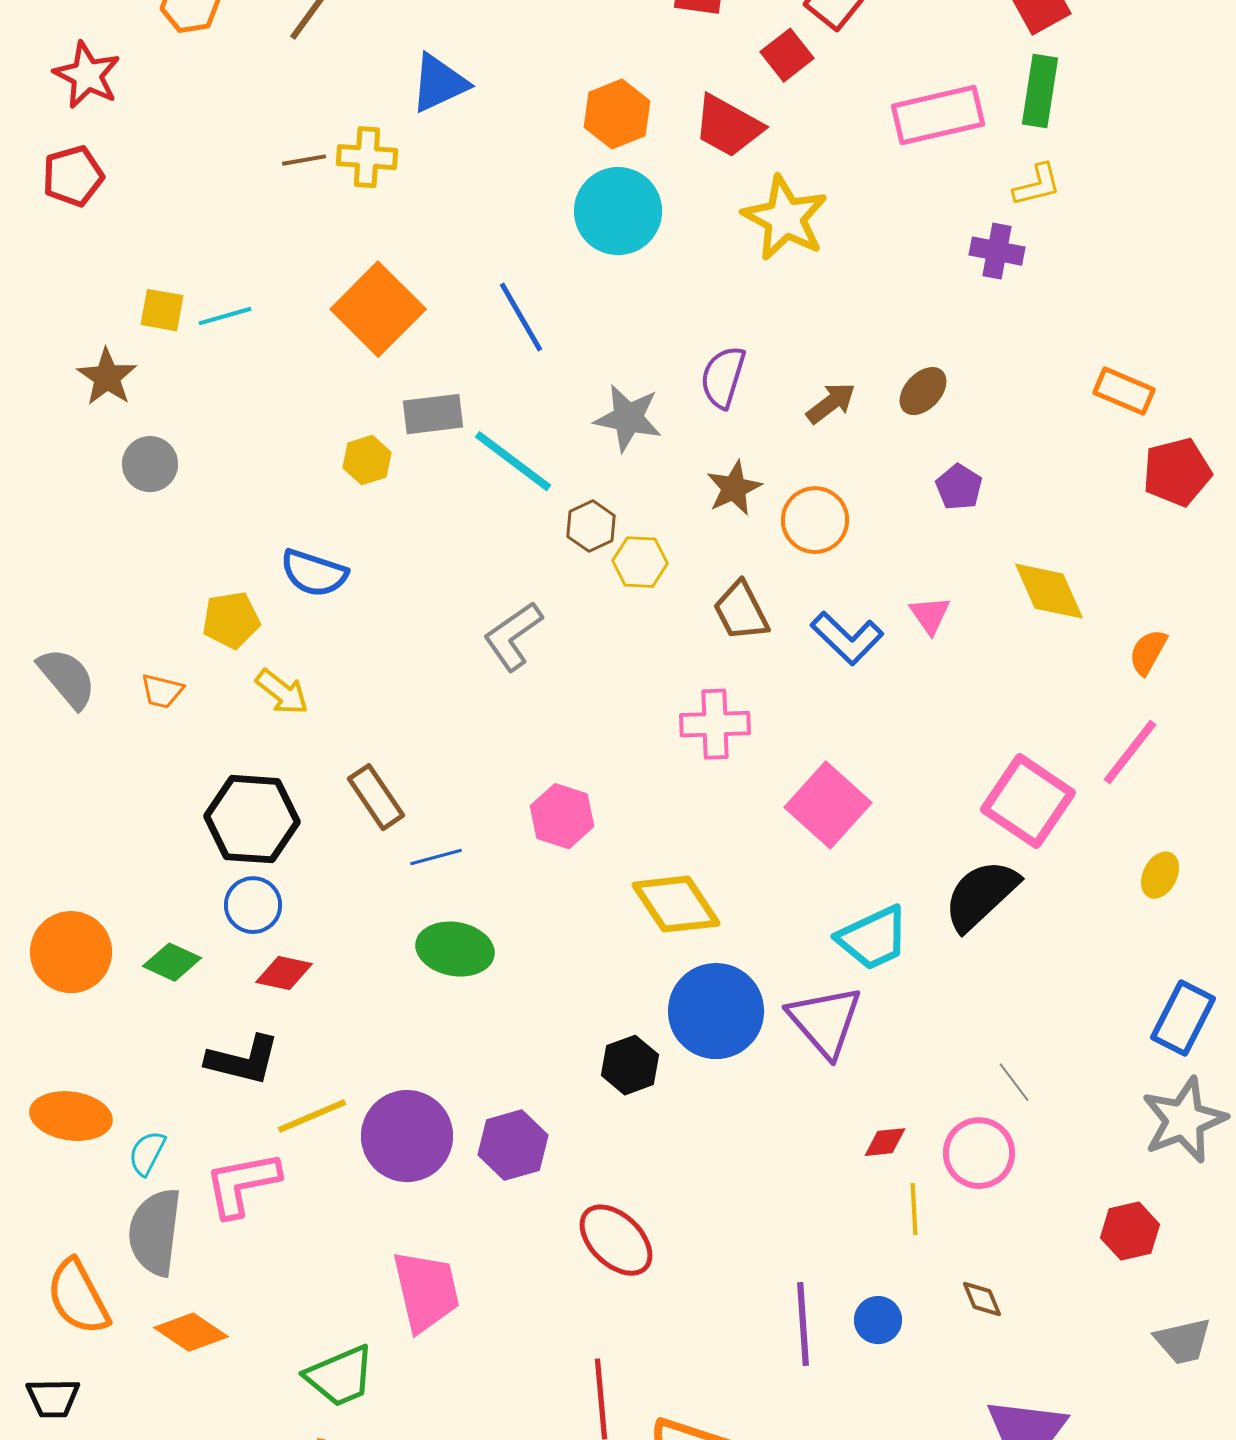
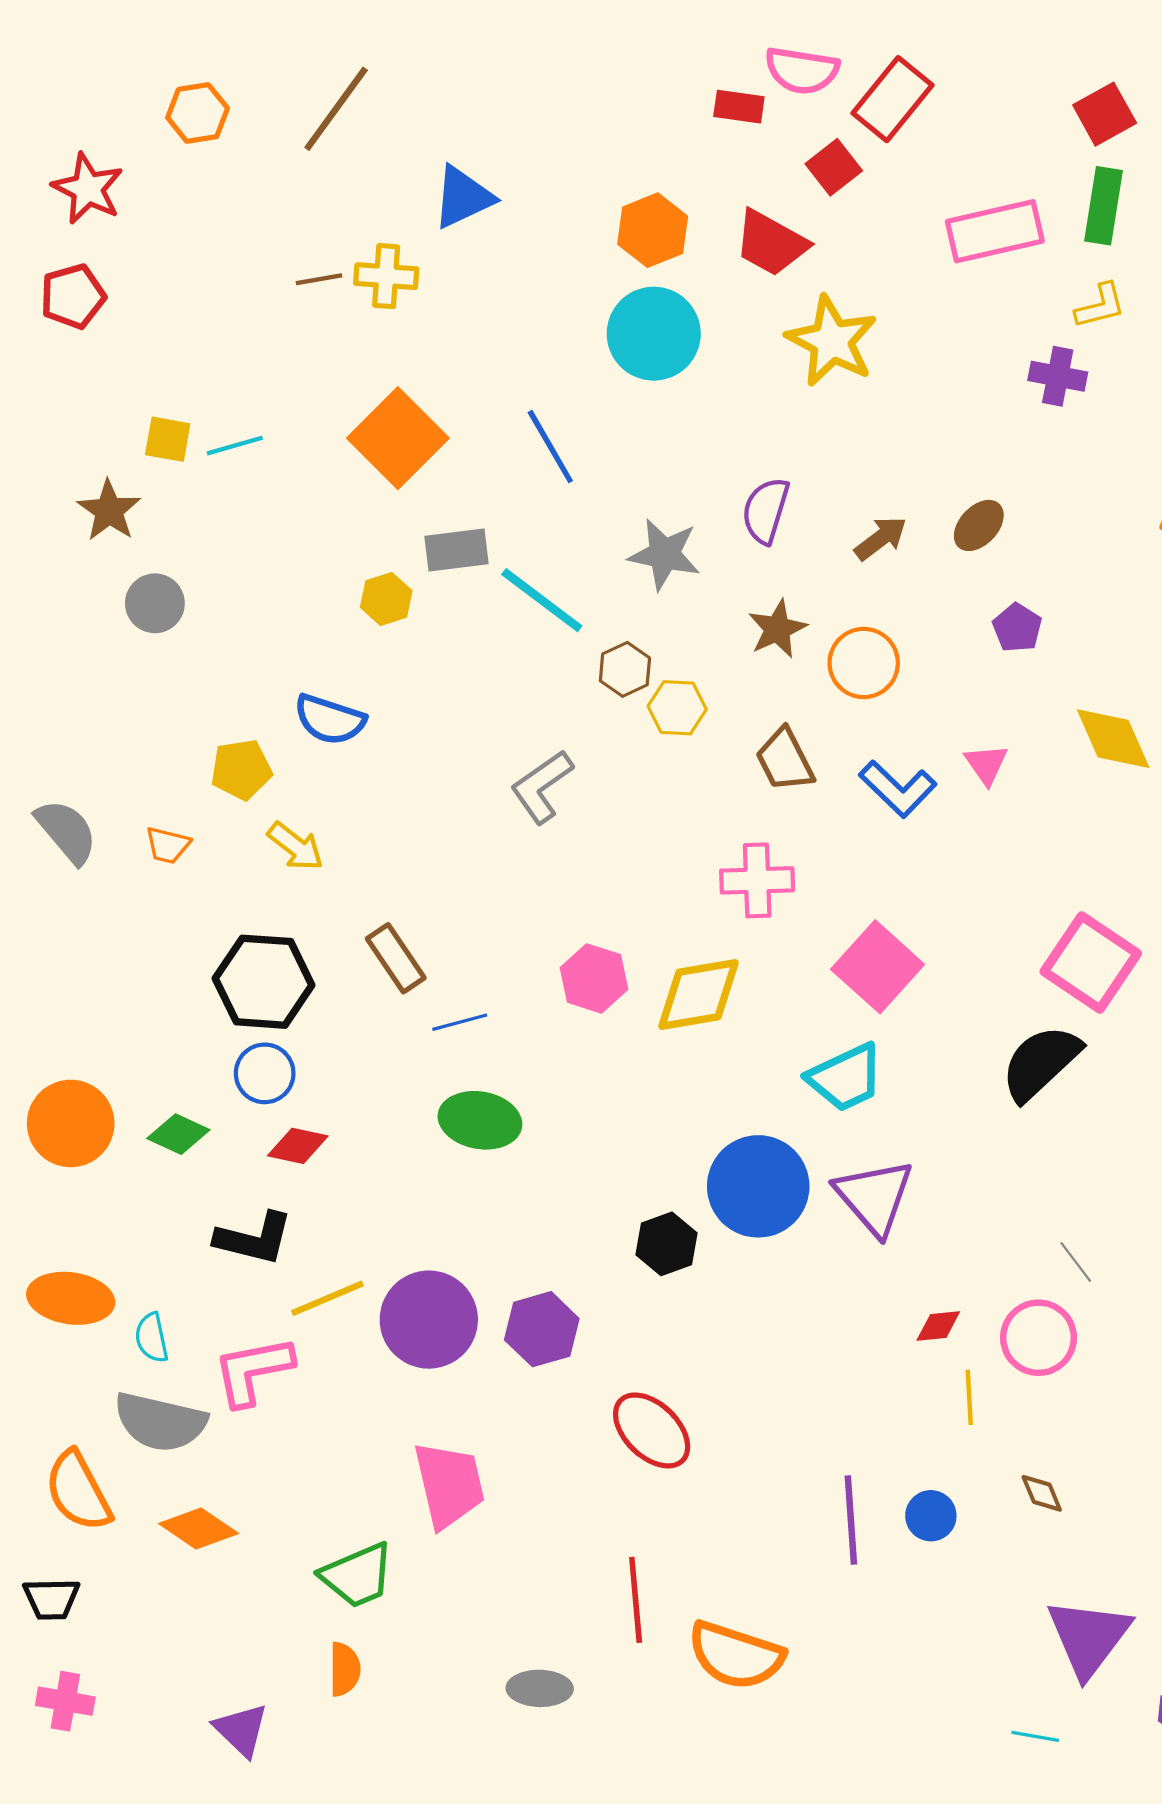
yellow diamond: (676, 904) -> (698, 994), moved, turned -66
cyan trapezoid: (873, 938) -> (846, 1078), moved
cyan semicircle: (147, 1153) -> (152, 1338), turned -39
gray semicircle: (155, 1232) -> (160, 1422), turned -84

